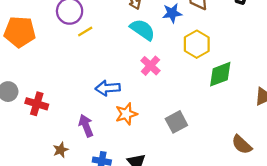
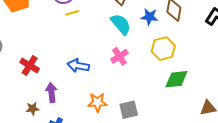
red cross: (37, 104) -> (30, 65), moved
orange star: (126, 114) -> (97, 102), moved
brown star: (61, 150) -> (32, 109), moved

